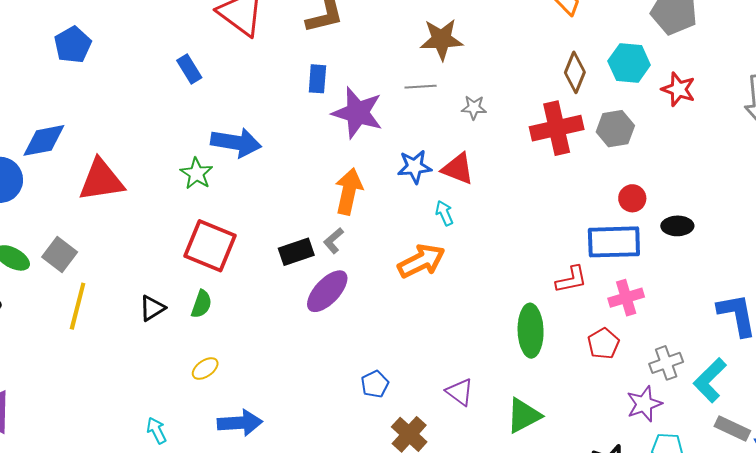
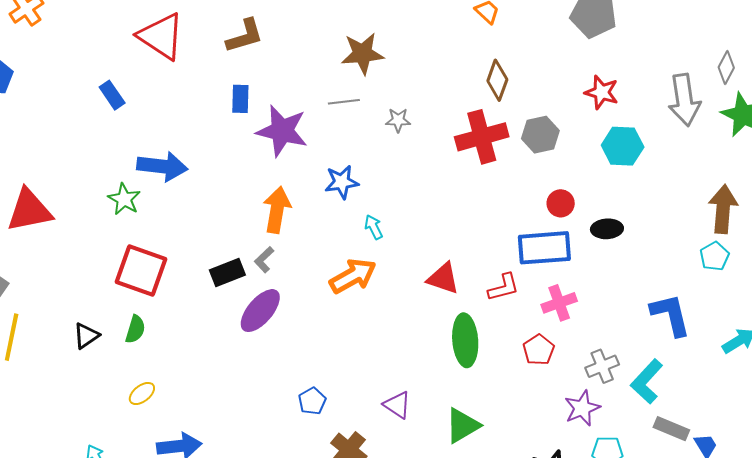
cyan hexagon: (629, 63) -> (623, 146), moved
red triangle: (458, 169) -> (443, 278), moved

